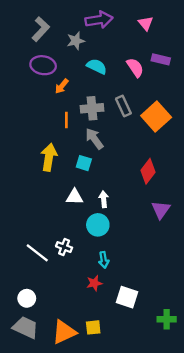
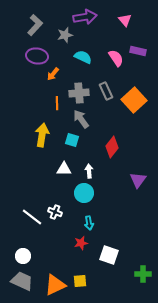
red diamond: (148, 171) -> (112, 147), moved

